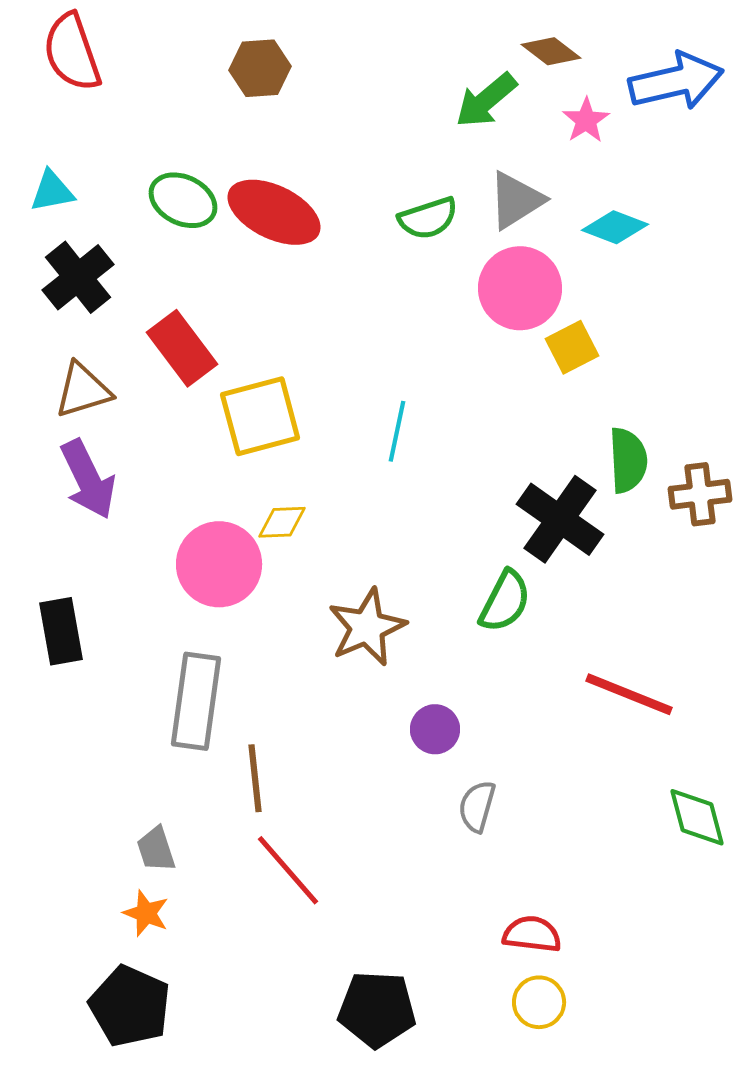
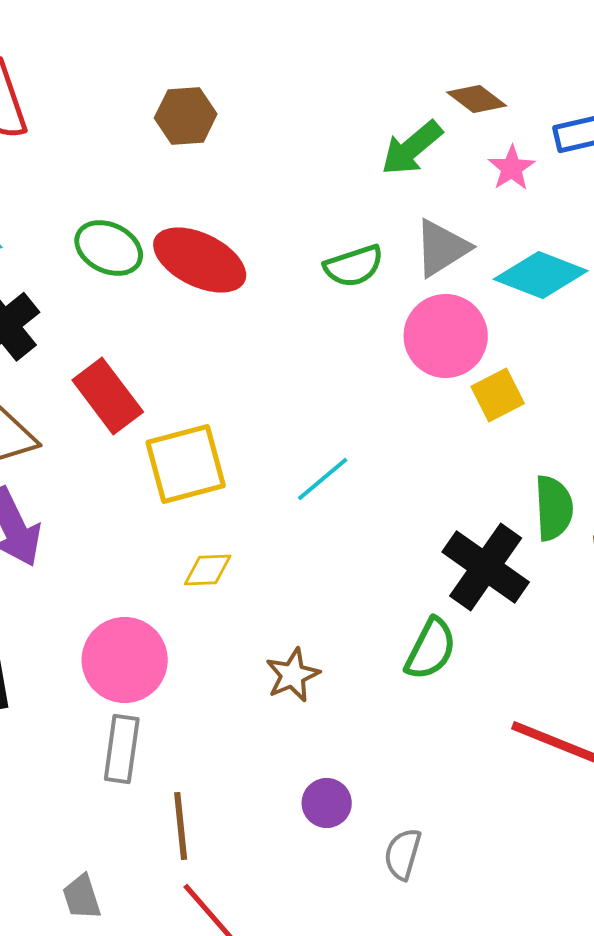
cyan diamond: (615, 227) -> (541, 275), size x1.4
cyan line: (397, 431) -> (323, 479), turned 38
pink circle: (219, 564) -> (125, 660), moved
brown star: (367, 627) -> (293, 675), size x0.7
gray rectangle: (196, 701) -> (122, 749), size x0.7
purple circle: (435, 729) -> (327, 803), moved

